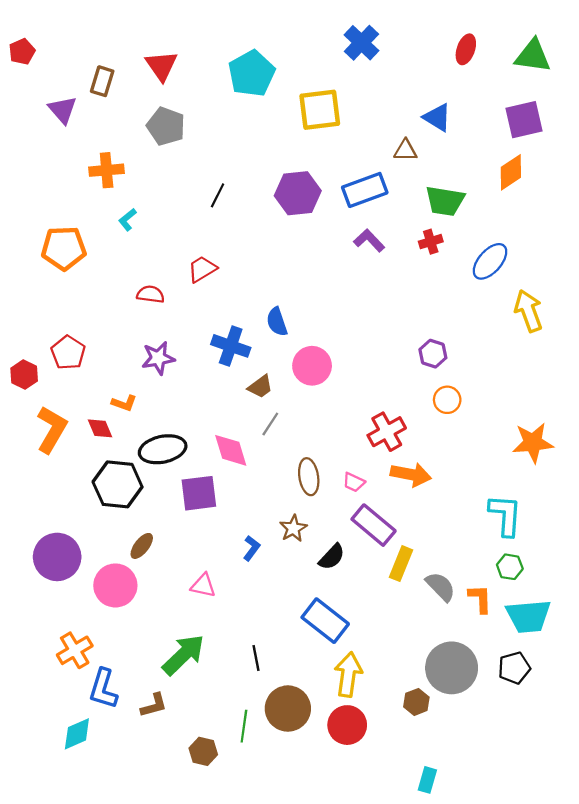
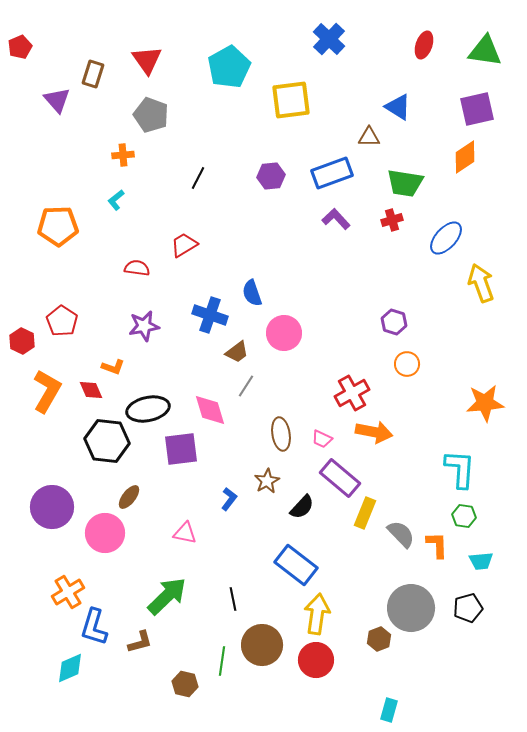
orange cross: (107, 170) -> (123, 155), moved, size x0.7
purple hexagon: (298, 193) -> (271, 176), size x0.7
cyan trapezoid: (528, 616) -> (481, 561), size x0.6

